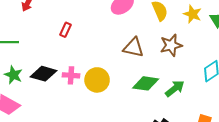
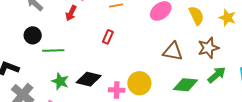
pink cross: (71, 75) -> (117, 90), moved
green arrow: (175, 88) -> (217, 75), moved

